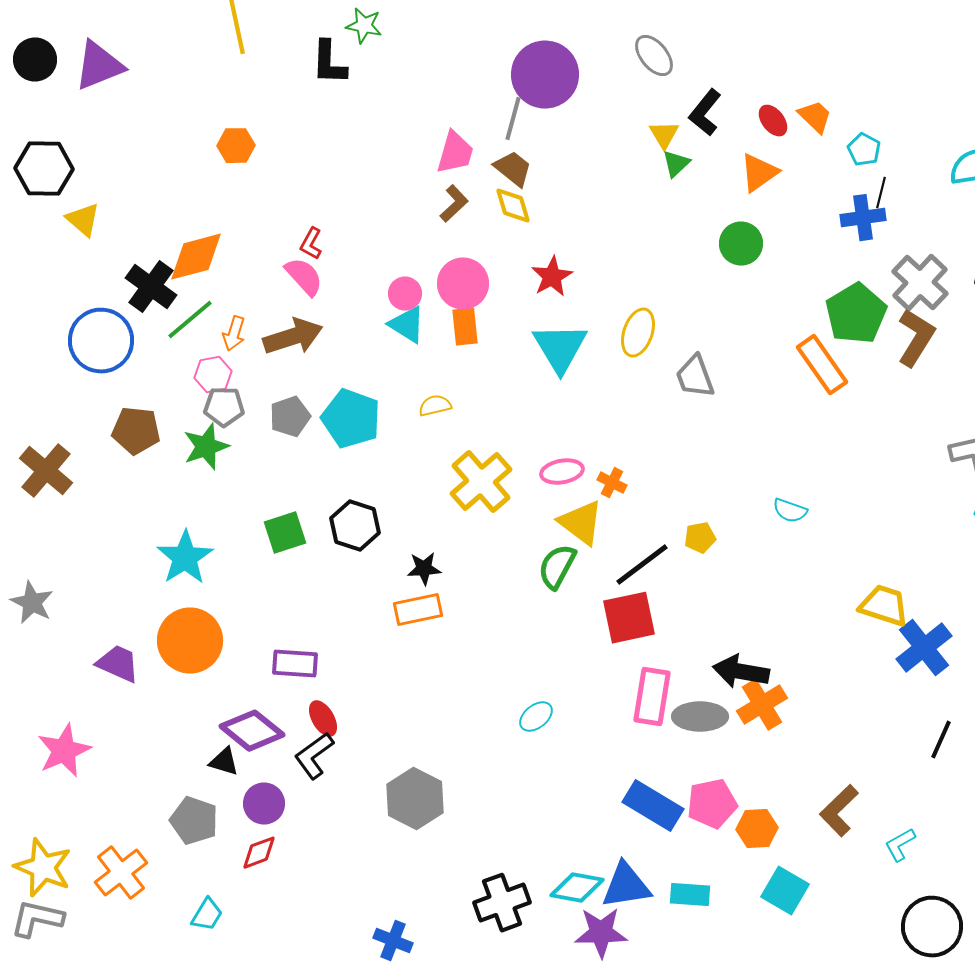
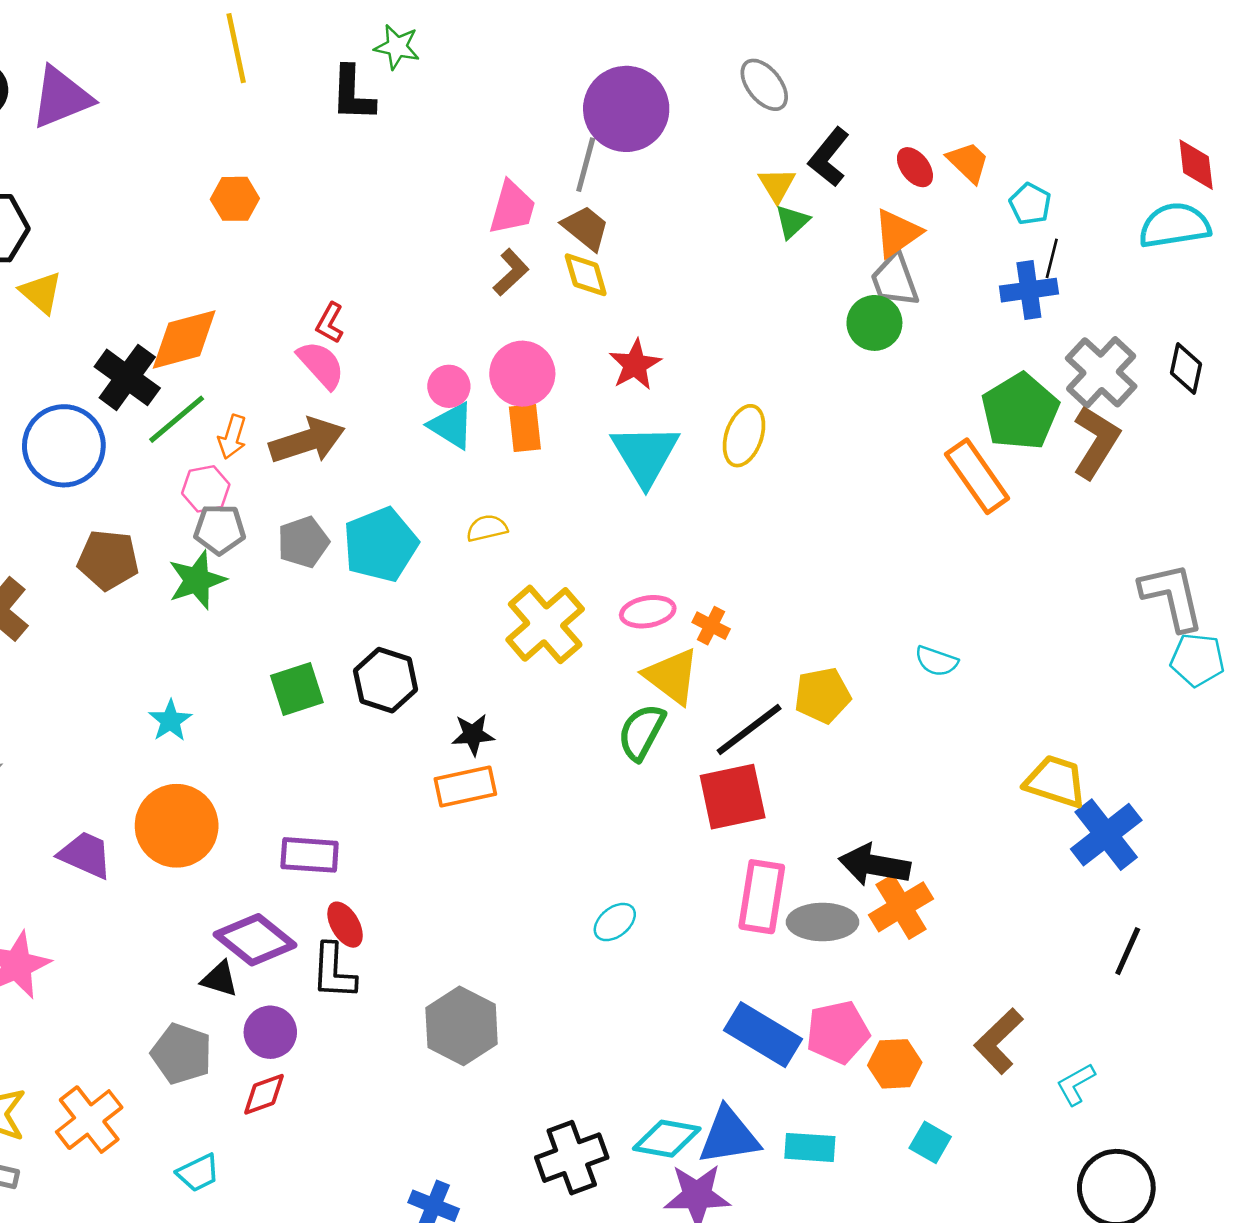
gray trapezoid: (695, 377) -> (895, 280), moved
cyan pentagon: (351, 419) -> (380, 545), turned 30
yellow pentagon: (700, 538) -> (823, 695), size x1.4
cyan star: (185, 558) -> (170, 721), size x0.6
black L-shape: (314, 756) -> (334, 971), turned -51
cyan square: (785, 891) -> (930, 1142), size x0.7
cyan trapezoid: (207, 915) -> (198, 1173), turned 33

